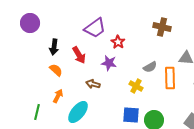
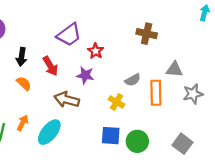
brown arrow: (93, 84) -> (67, 100), size x1.5
orange arrow: (58, 96) -> (23, 123), moved

